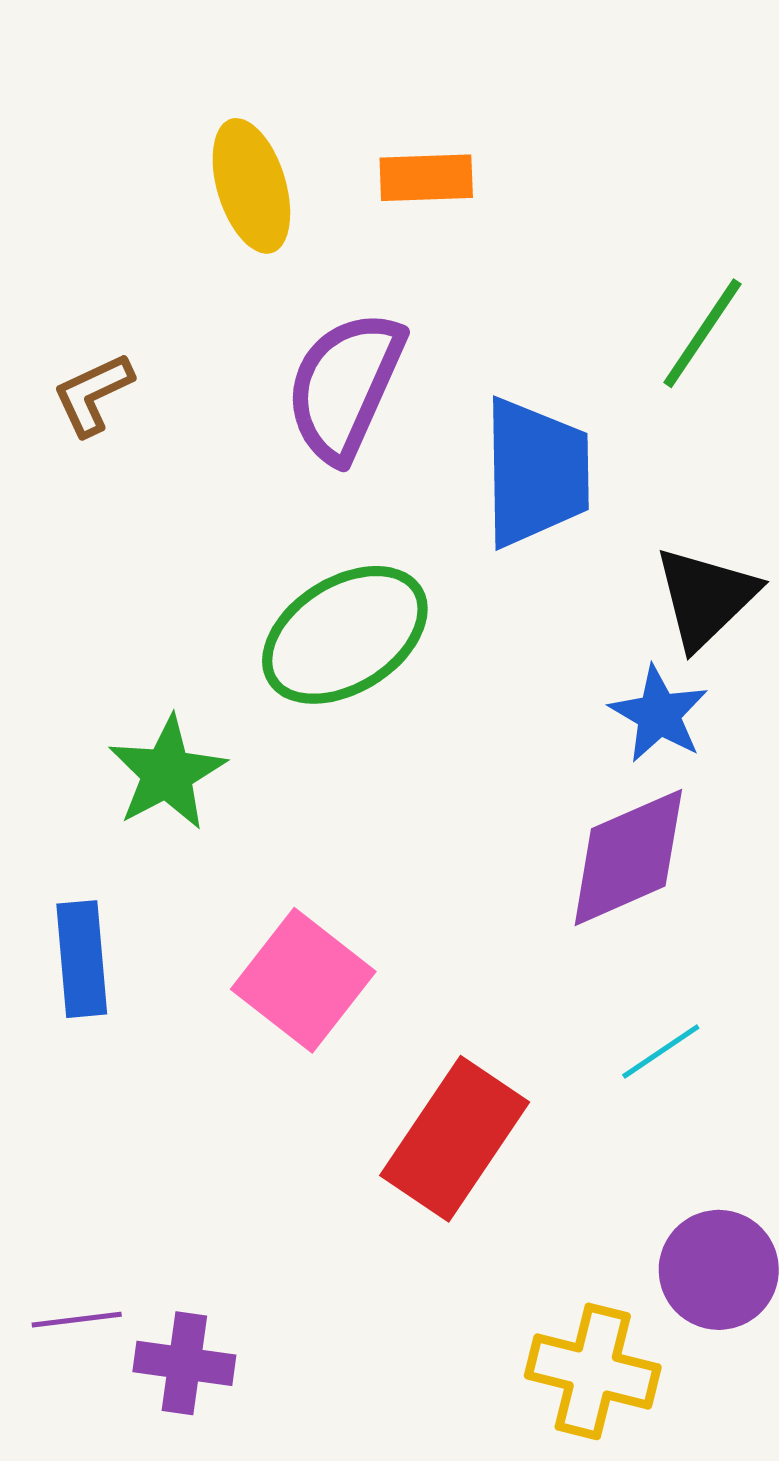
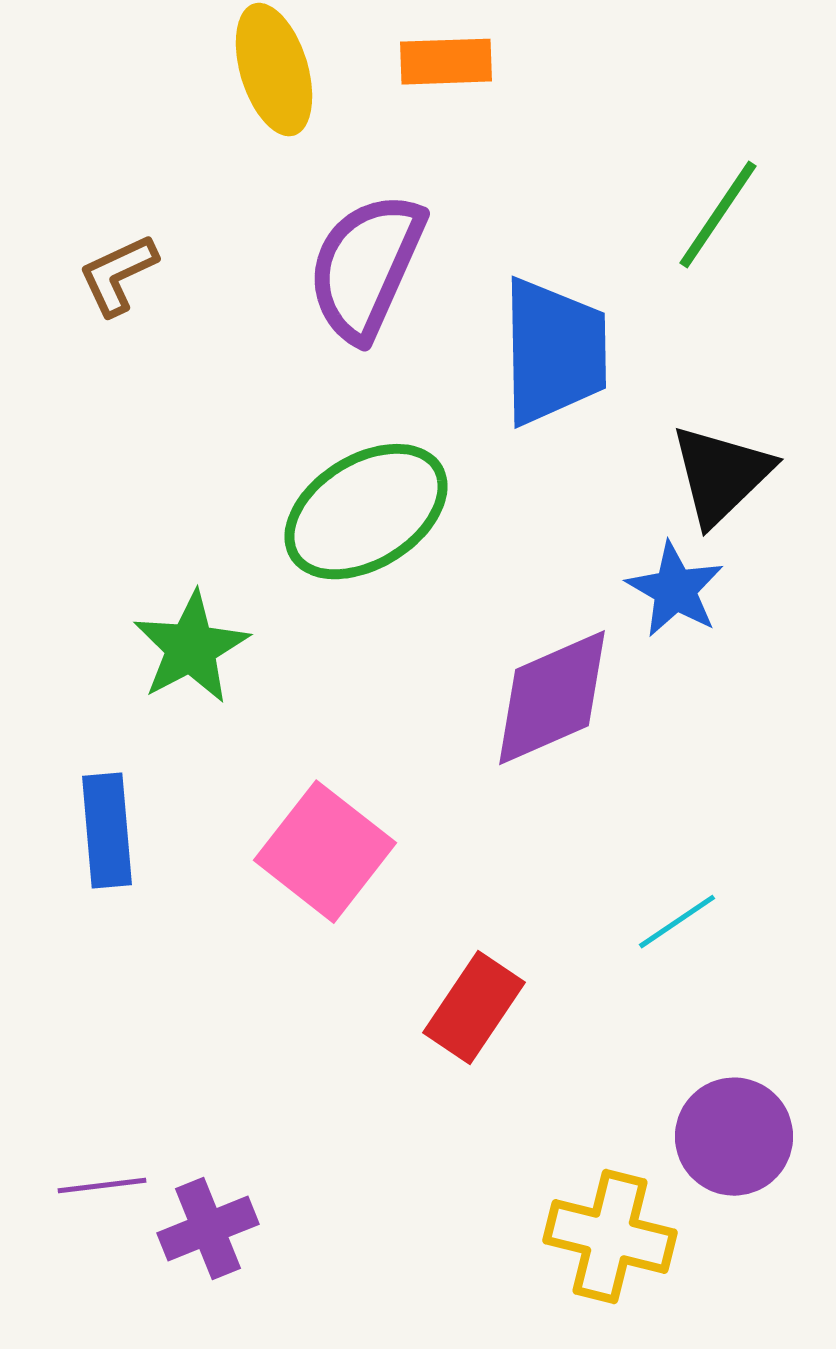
purple diamond: (628, 857) -> (552, 698), moved
red rectangle: (455, 1139) -> (474, 1008), size x0.7
purple cross: (184, 1363) -> (208, 1229), turned -30

